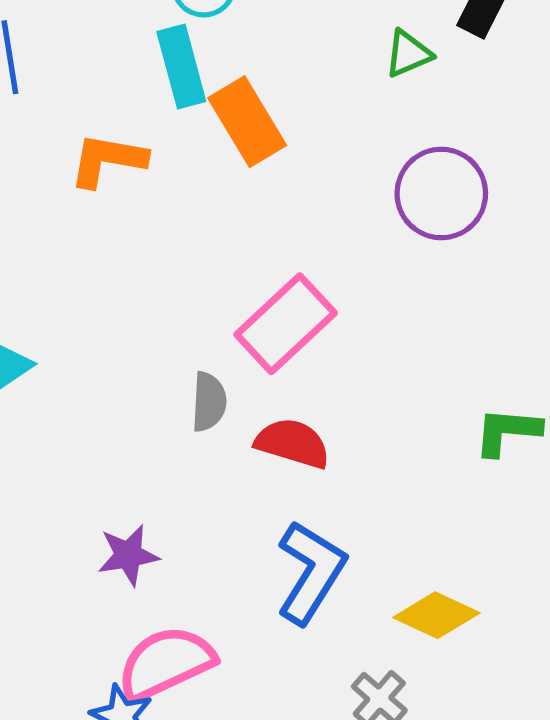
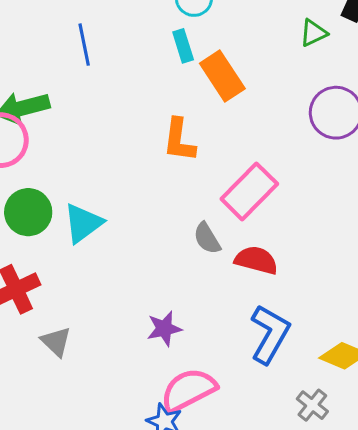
cyan rectangle: (181, 67) -> (183, 46), size x0.7
orange L-shape: (108, 160) -> (179, 140), moved, turned -90
gray semicircle: (209, 402) -> (207, 238), turned 148

